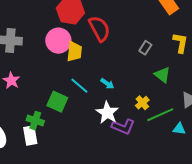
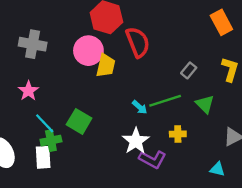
cyan line: (79, 86) -> (45, 123), moved
yellow cross: (142, 103) -> (178, 134), turned 32
green line: (160, 115) -> (165, 101), moved
green cross: (35, 121) -> (51, 141), turned -36

